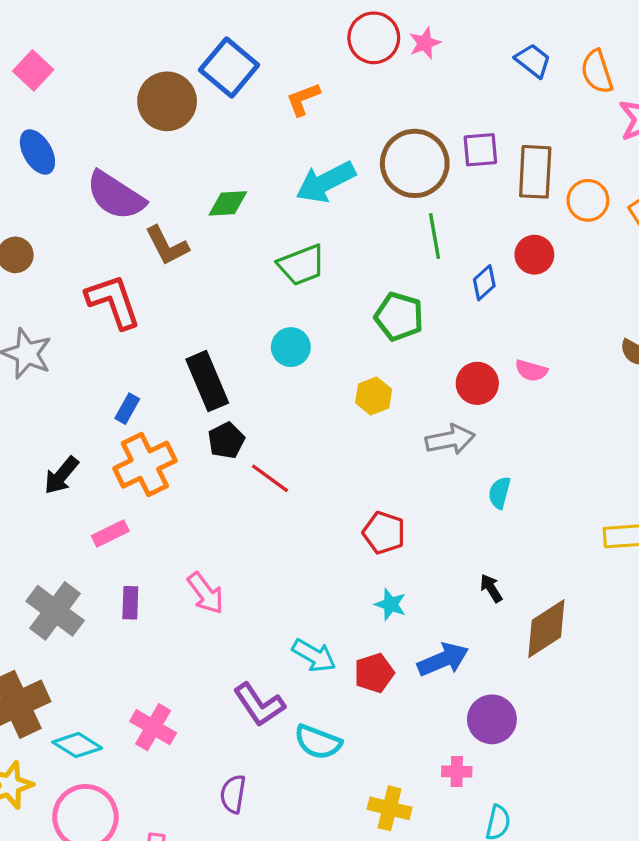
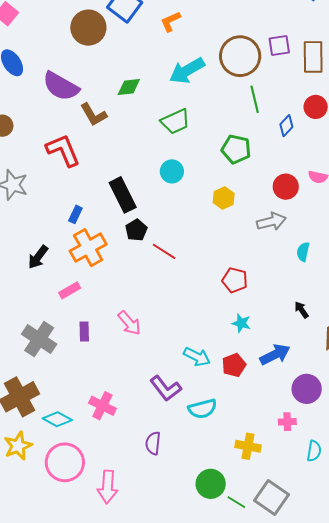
cyan semicircle: (318, 742) -> (202, 409), turned -32

